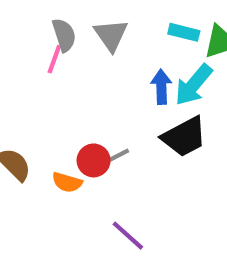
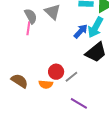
blue arrow: (161, 87) -> (81, 31), turned 56
gray line: (115, 157) -> (71, 77), moved

